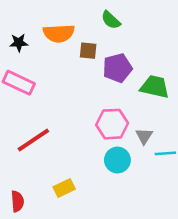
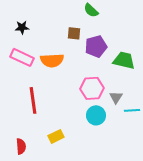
orange semicircle: (59, 33) -> (52, 60), moved
red line: (33, 140) -> (33, 100), turned -64

